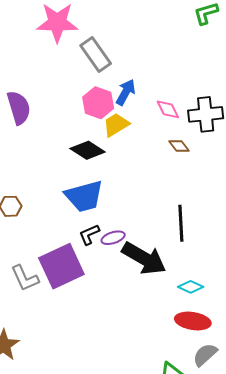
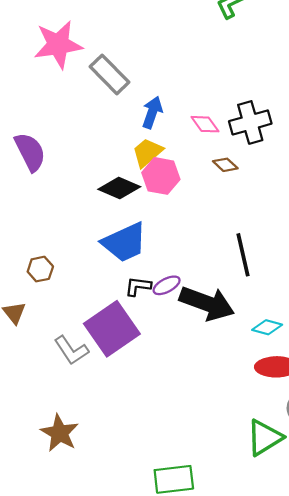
pink hexagon: (98, 103) -> (161, 176), moved
black L-shape: (89, 234) -> (138, 286), turned 40

